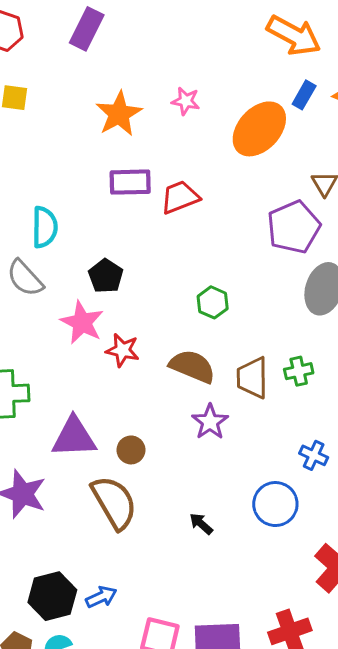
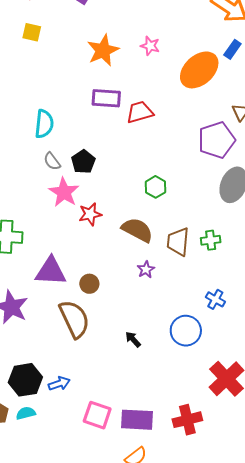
gray semicircle: (25, 278) -> (52, 161), moved, size x0.7
red star: (123, 350) -> (90, 214), turned -30
purple star: (210, 422) -> (146, 269), size x0.7

